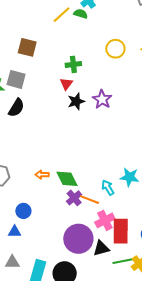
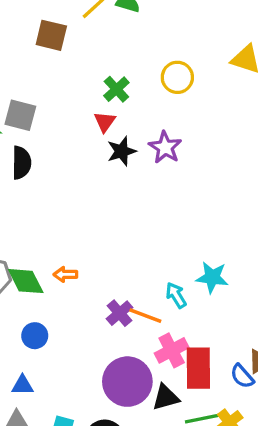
brown square: (27, 47) -> (51, 35), moved
yellow circle: (115, 49) -> (177, 77), moved
green cross: (73, 64) -> (116, 89), turned -35
black semicircle: (16, 108) -> (21, 163), turned -30
green diamond: (67, 179) -> (26, 281), moved
blue triangle: (15, 232) -> (23, 385), moved

